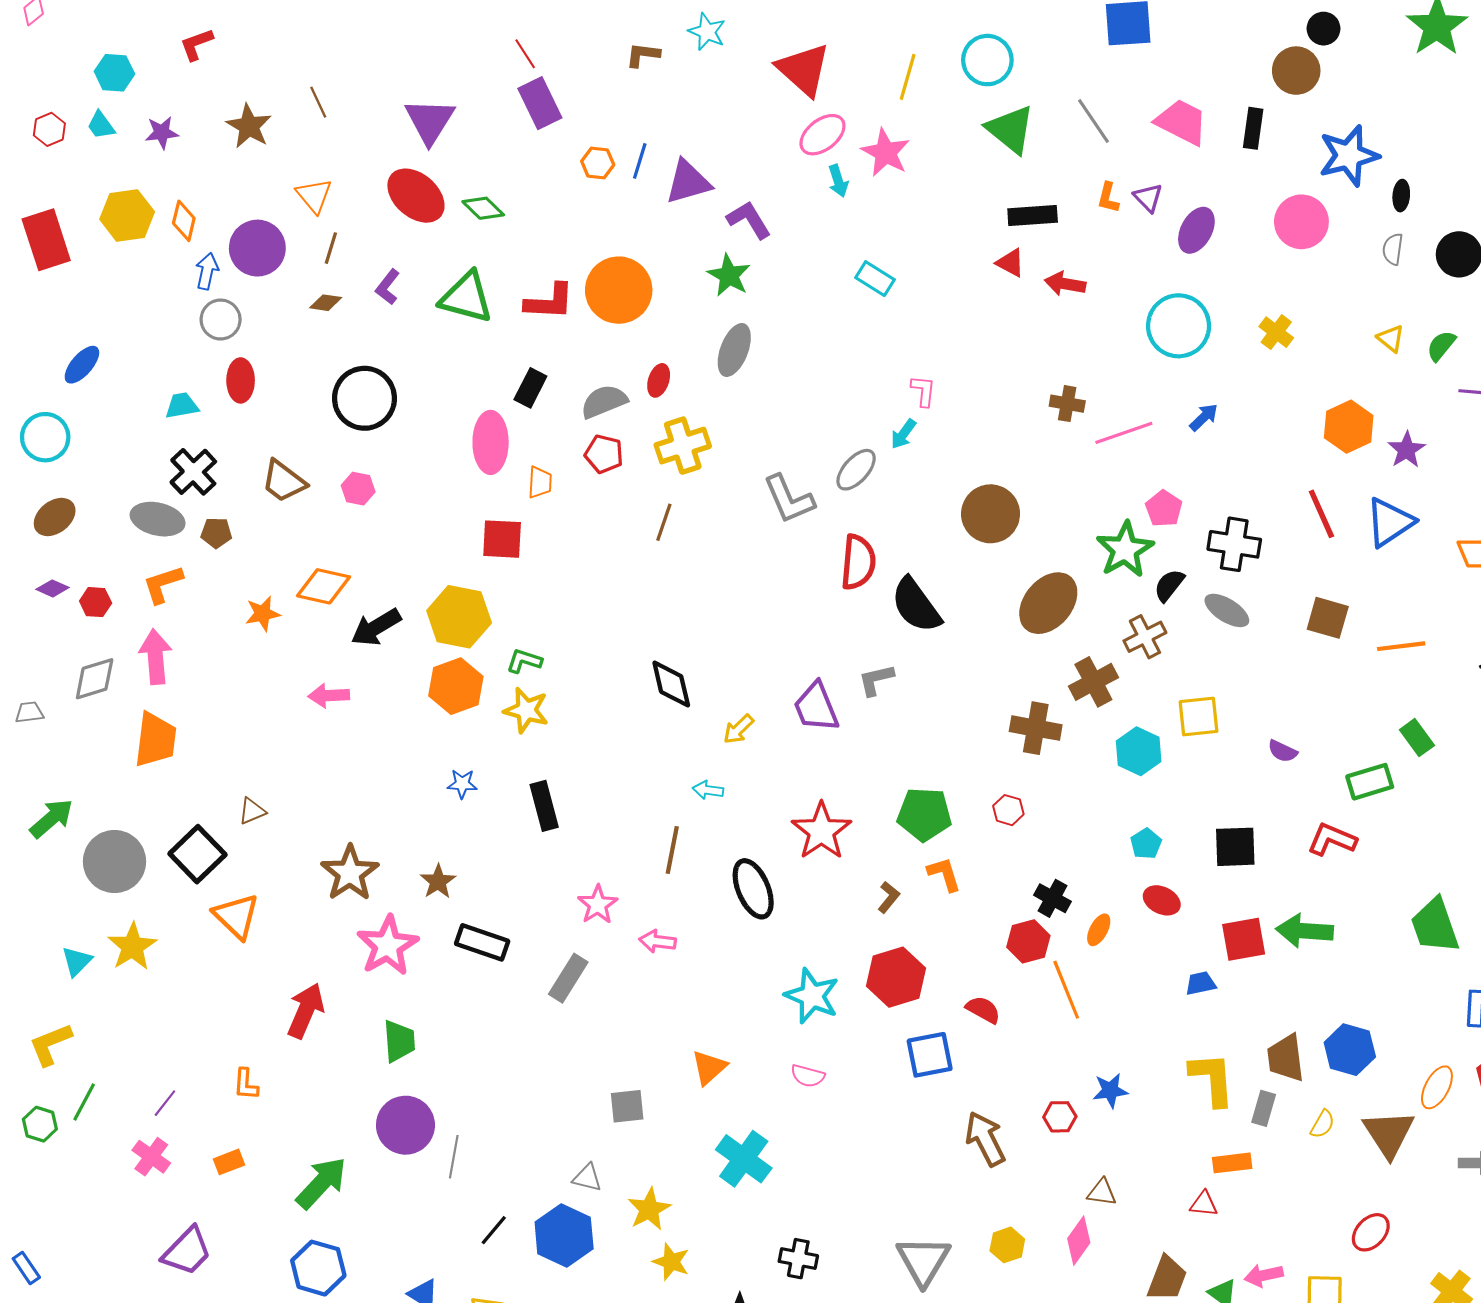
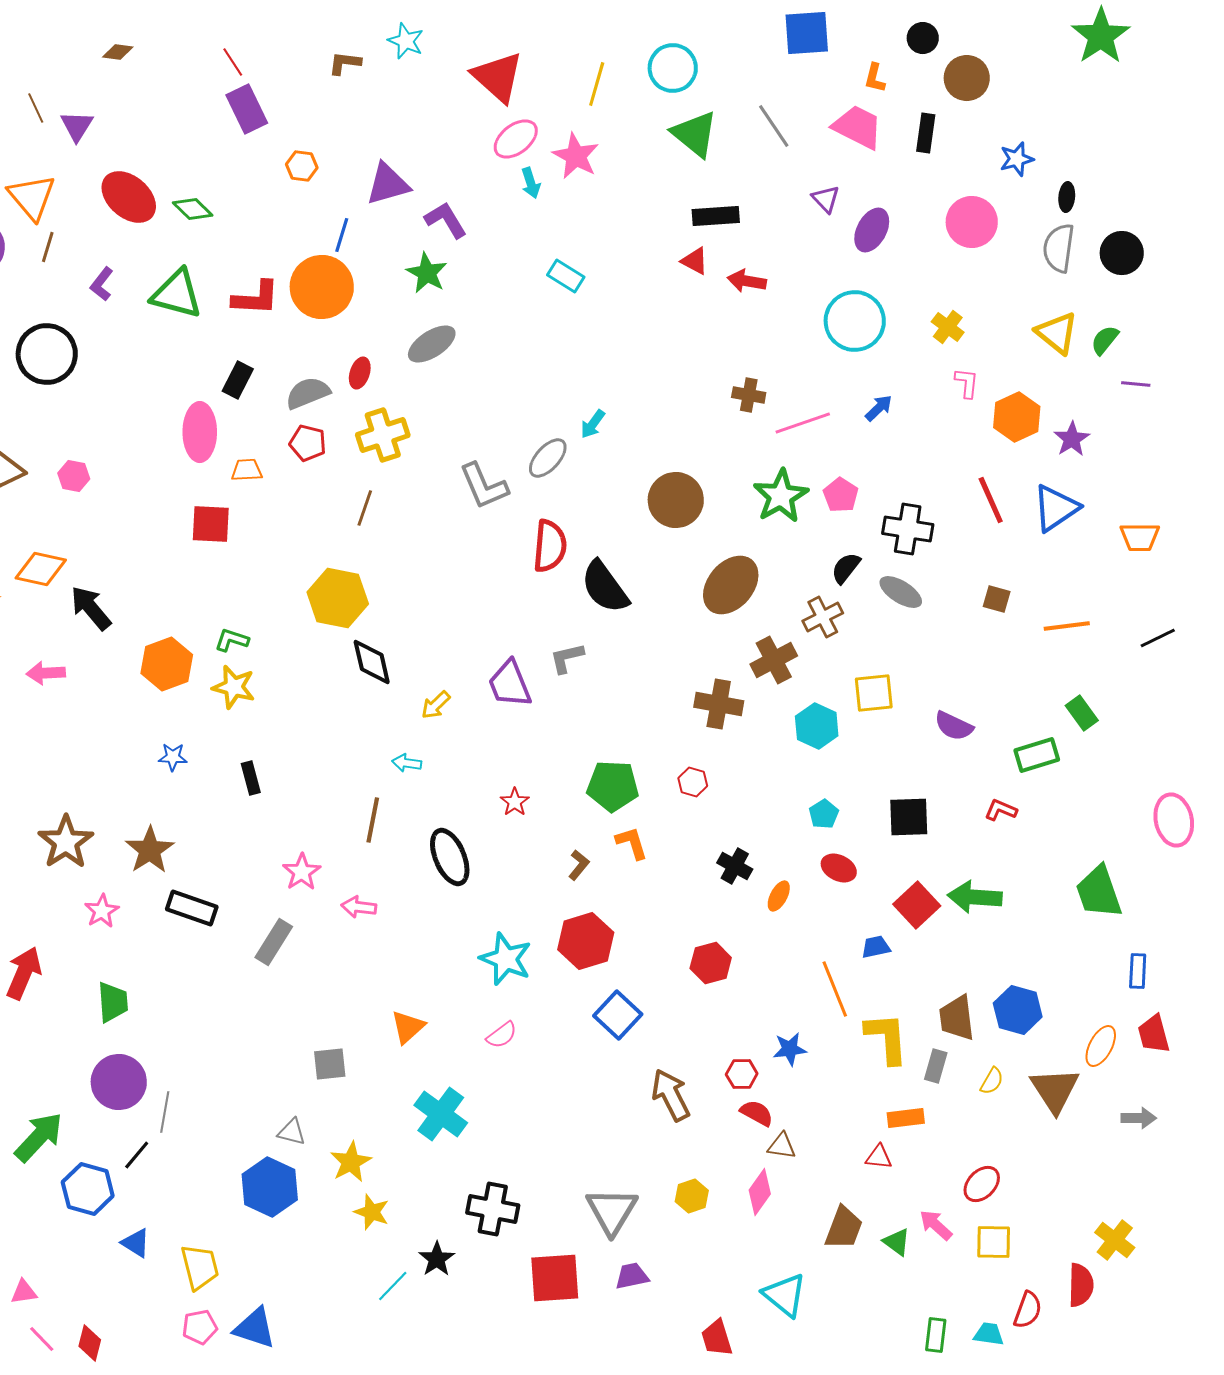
black circle: (1324, 29) -> (923, 38), moved
purple triangle: (430, 121) -> (77, 126), moved, size x0.7
blue star: (1349, 156) -> (1017, 159), size x0.6
blue line: (640, 161) -> (342, 235), moved
orange triangle: (314, 196) -> (32, 197), size x1.4
orange L-shape: (1108, 198) -> (875, 78), moved
gray semicircle: (1393, 249) -> (1059, 248), size x1.6
brown diamond: (326, 303) -> (118, 52), moved
yellow triangle: (1391, 338) -> (1057, 333), size x1.6
gray ellipse: (734, 350) -> (432, 344), turned 36
pink L-shape: (923, 391) -> (967, 383), moved
black circle: (364, 398) -> (47, 354), moved
orange trapezoid: (540, 482) -> (247, 470), turned -96
green star: (1125, 550) -> (781, 496), moved
yellow hexagon: (459, 617) -> (338, 598), moved
brown square: (1328, 618) -> (997, 599), size x0.7
black arrow: (376, 627) -> (91, 608), turned 81
purple semicircle: (1283, 751) -> (954, 726), size x1.4
black rectangle: (544, 806) -> (251, 778), size x0.7
red star: (821, 831) -> (515, 802), size x0.5
red L-shape: (1332, 839) -> (1001, 810), size x0.7
brown star: (438, 881) -> (150, 850), size x1.4
red square: (1244, 939) -> (917, 905), turned -33
red hexagon: (1028, 941) -> (711, 963), moved
pink star: (388, 946) -> (102, 911), size x0.6
orange line: (1066, 990) -> (835, 989), moved
red semicircle: (983, 1010) -> (757, 1113), moved
blue square: (930, 1055) -> (618, 1015), turned -36
pink semicircle: (808, 1076) -> (502, 1035), turned -52
black line: (494, 1230) -> (137, 1155), moved
red ellipse: (1371, 1232) -> (982, 1184), moved
black cross: (798, 1259) -> (493, 1209), size x1.4
blue hexagon: (318, 1268) -> (88, 1189), moved
pink arrow: (1264, 1275) -> (936, 1225), turned 54

